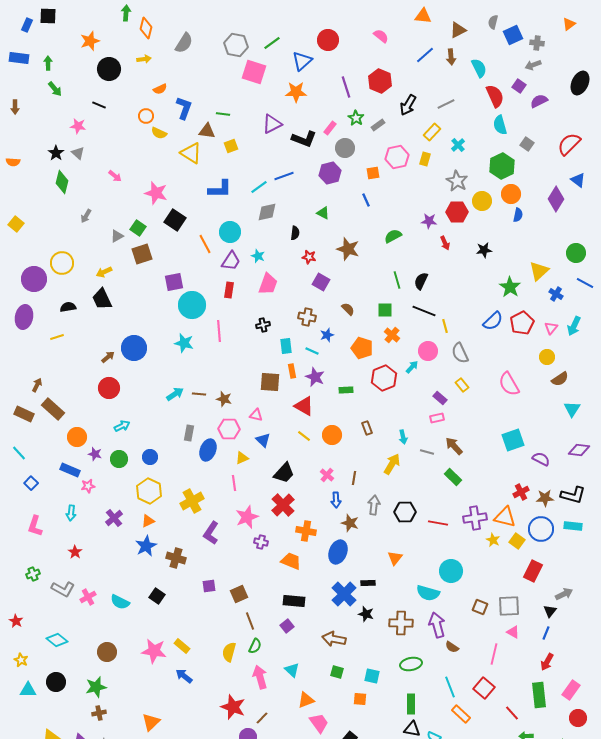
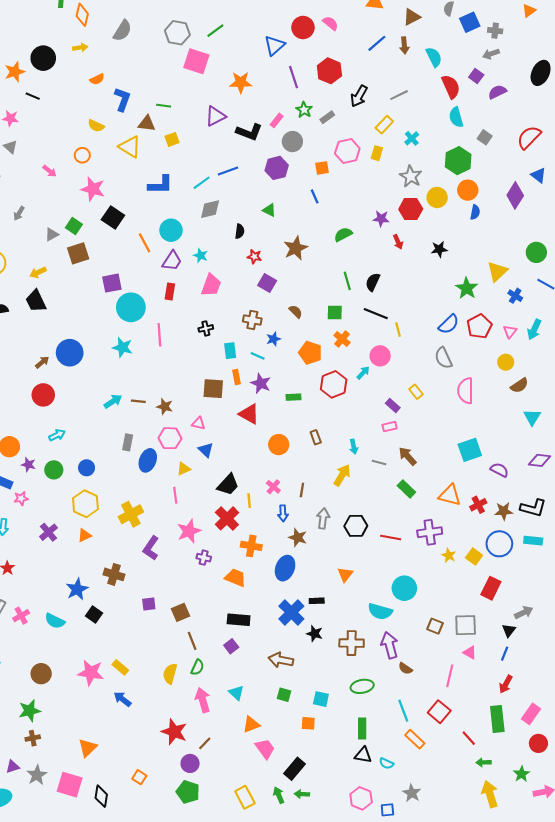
red circle: (328, 40) -> (303, 27), moved
orange star: (90, 41) -> (15, 72), moved
blue triangle: (302, 61) -> (274, 45), moved
orange circle: (146, 116) -> (82, 155), moved
brown star: (348, 249) -> (296, 248), turned 30
gray semicircle: (460, 353) -> (443, 358), moved
pink semicircle: (509, 384) -> (466, 391), turned 30
yellow line: (304, 436) -> (249, 501), moved, turned 48
orange triangle: (505, 517) -> (450, 495), moved
blue star: (146, 546) -> (77, 589), moved

